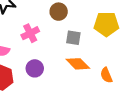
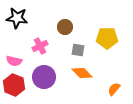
purple circle: (35, 68) -> (44, 77), size x1.5
orange semicircle: (106, 75) -> (114, 89), moved, turned 64

